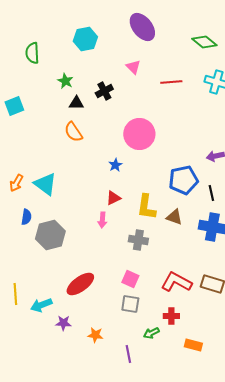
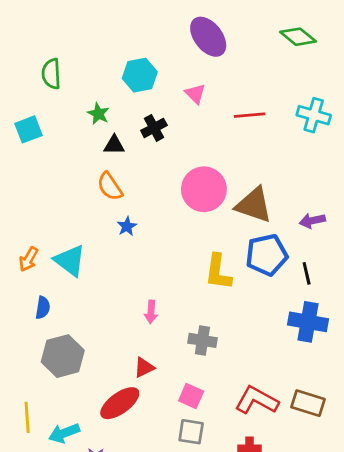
cyan hexagon: (85, 39) -> (140, 75), moved
green diamond: (204, 42) -> (298, 37), moved
cyan square: (14, 106) -> (29, 129), moved
blue star: (115, 165) -> (127, 226), moved
red triangle: (113, 198) -> (144, 368), moved
yellow L-shape: (146, 207) -> (218, 272), moved
brown triangle: (174, 217) -> (254, 205), moved, size x1.6
gray hexagon: (50, 235) -> (63, 356), moved

